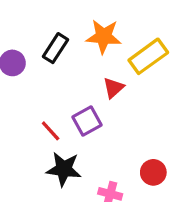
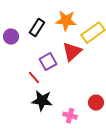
red triangle: (114, 88) -> (72, 52), size x1.5
purple square: (87, 121) -> (48, 62), moved

